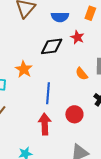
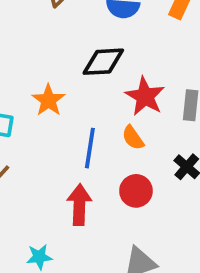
red star: (77, 37) -> (145, 96), moved, size x1.5
orange semicircle: (82, 74) -> (133, 138), moved

